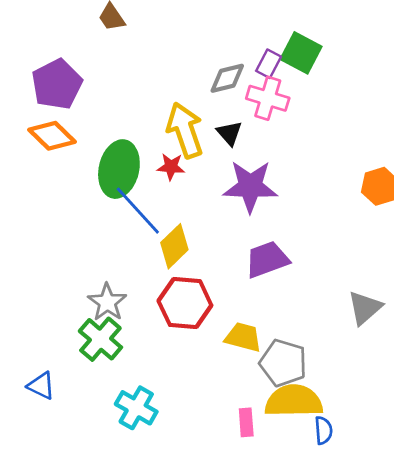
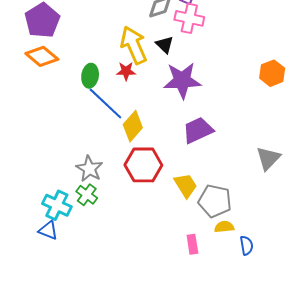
green ellipse: (119, 169) -> (90, 76), size x0.6
yellow trapezoid: (243, 337) -> (186, 185), turned 48
green cross: (100, 339) -> (87, 195), size x0.7
yellow semicircle: (294, 401) -> (224, 227), size x0.5
cyan cross: (136, 408) -> (57, 205), moved

